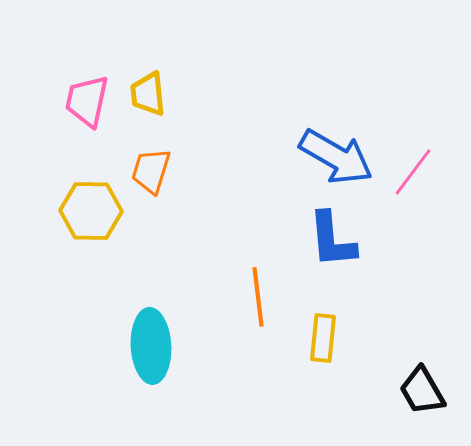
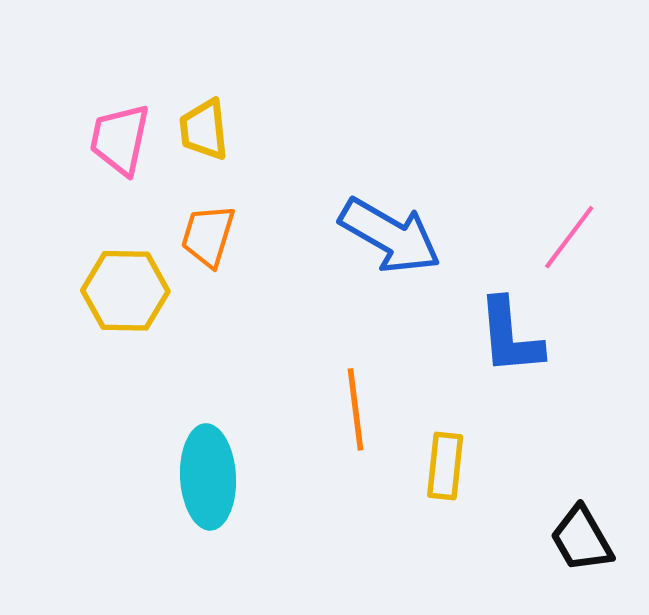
blue arrow: (336, 157) -> (390, 236), moved
blue L-shape: (332, 240) -> (510, 336), moved

